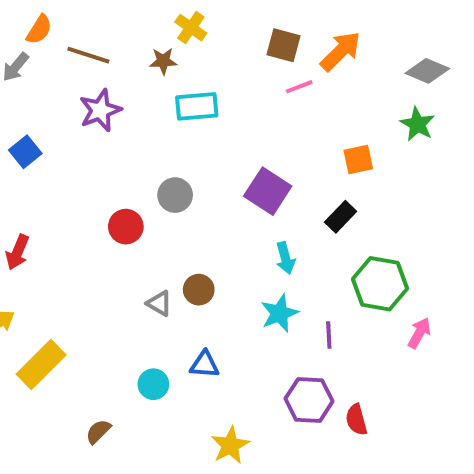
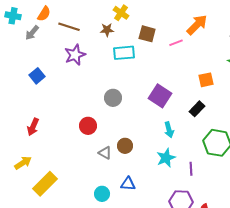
brown square: (283, 45) -> (147, 34), moved
red circle: (126, 227) -> (88, 126), moved

